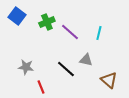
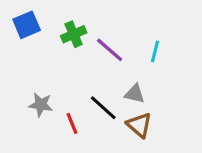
blue square: (17, 16) -> (27, 25), turned 30
brown triangle: (109, 80) -> (139, 125), moved
red line: (41, 87) -> (72, 123), moved

